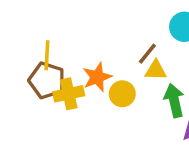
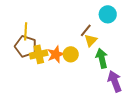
yellow triangle: (156, 70) -> (91, 40), turned -48
orange star: (97, 77) -> (56, 54), moved

